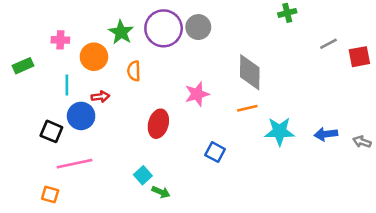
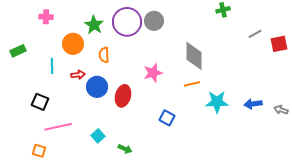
pink cross: (60, 40) -> (46, 17), moved
blue circle: (81, 116) -> (97, 87), moved
cyan square: (143, 175) -> (98, 136), moved

